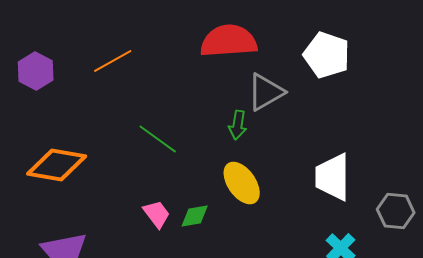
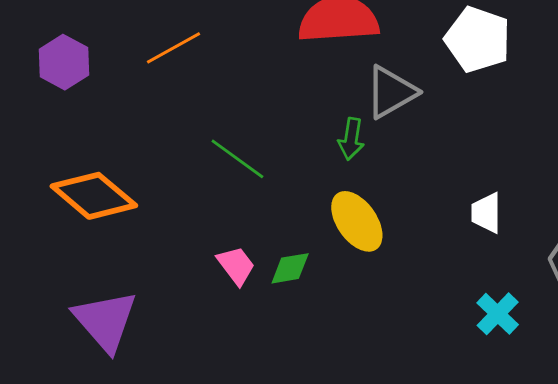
orange diamond: (57, 165) -> (94, 196), turned 30
white trapezoid: (333, 177) -> (486, 213), size x0.6

